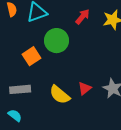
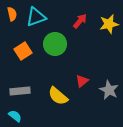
orange square: (32, 56) -> (23, 51), moved
red triangle: (85, 88) -> (82, 81), moved

